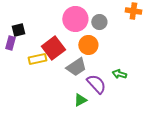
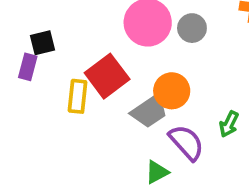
orange circle: (88, 45) -> (172, 91), moved
yellow rectangle: (37, 59) -> (78, 96), turned -72
green arrow: (119, 74) -> (229, 124), turned -80

